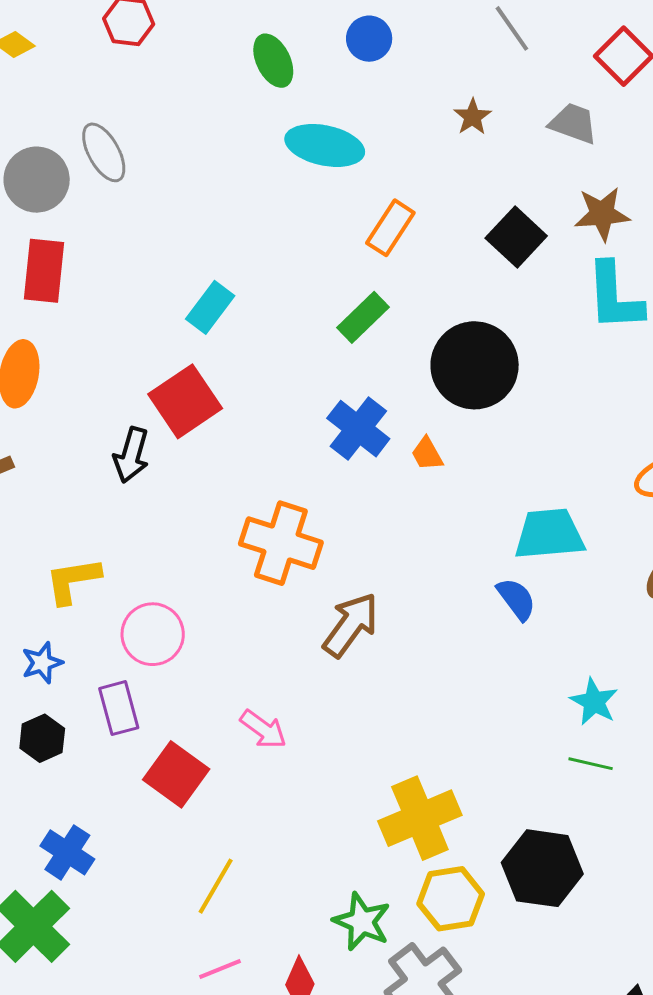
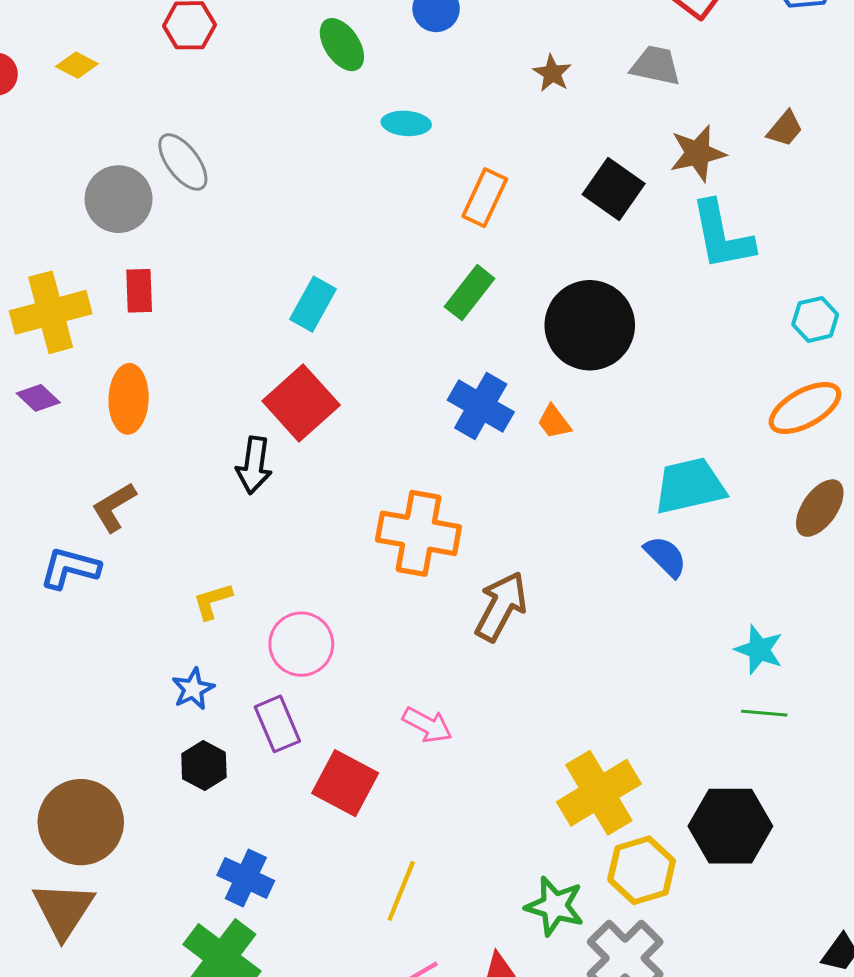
cyan ellipse: (325, 145) -> (406, 123), size x0.6
red rectangle: (44, 271) -> (139, 291), size x0.7
yellow L-shape: (73, 581) -> (213, 601), size x0.7

